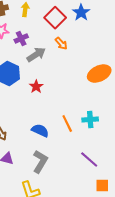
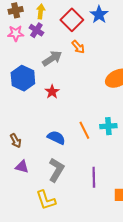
purple cross: (21, 39) -> (36, 30), moved, turned -32
purple line: (89, 160) -> (94, 177), moved, turned 48

